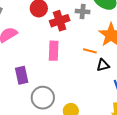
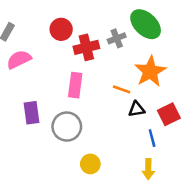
gray cross: (83, 12) -> (117, 38), turned -32
gray circle: (43, 98) -> (67, 127), moved

